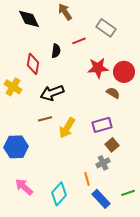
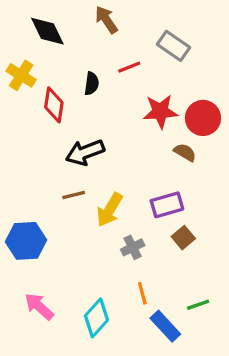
yellow cross: (13, 87) -> (21, 75), moved
gray cross: (103, 163) -> (133, 247), moved
green line: (128, 193) -> (198, 305), moved

